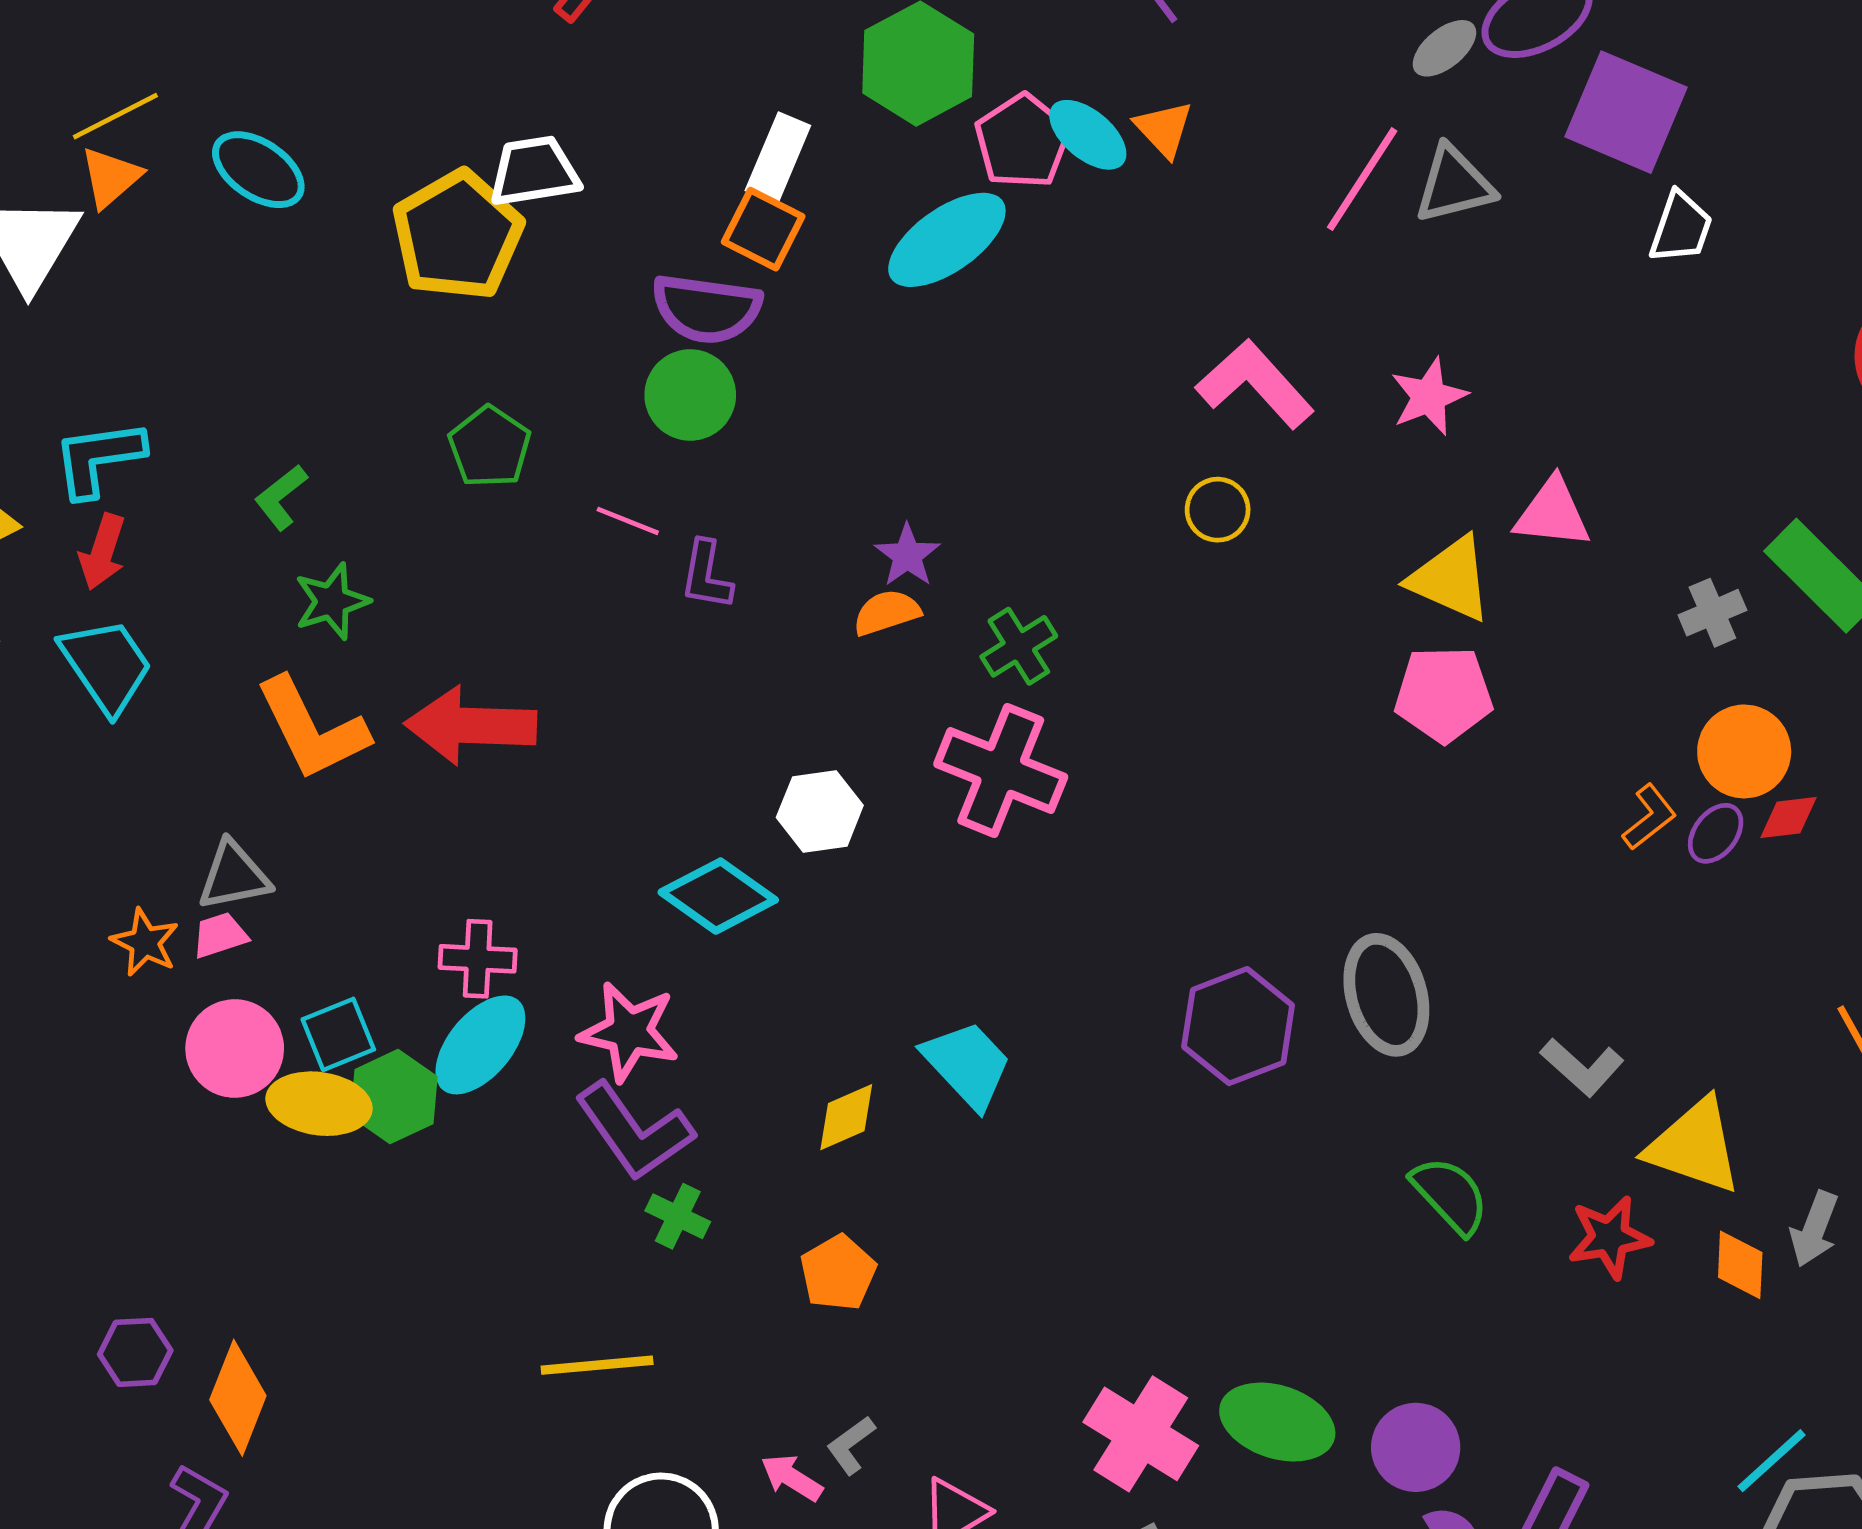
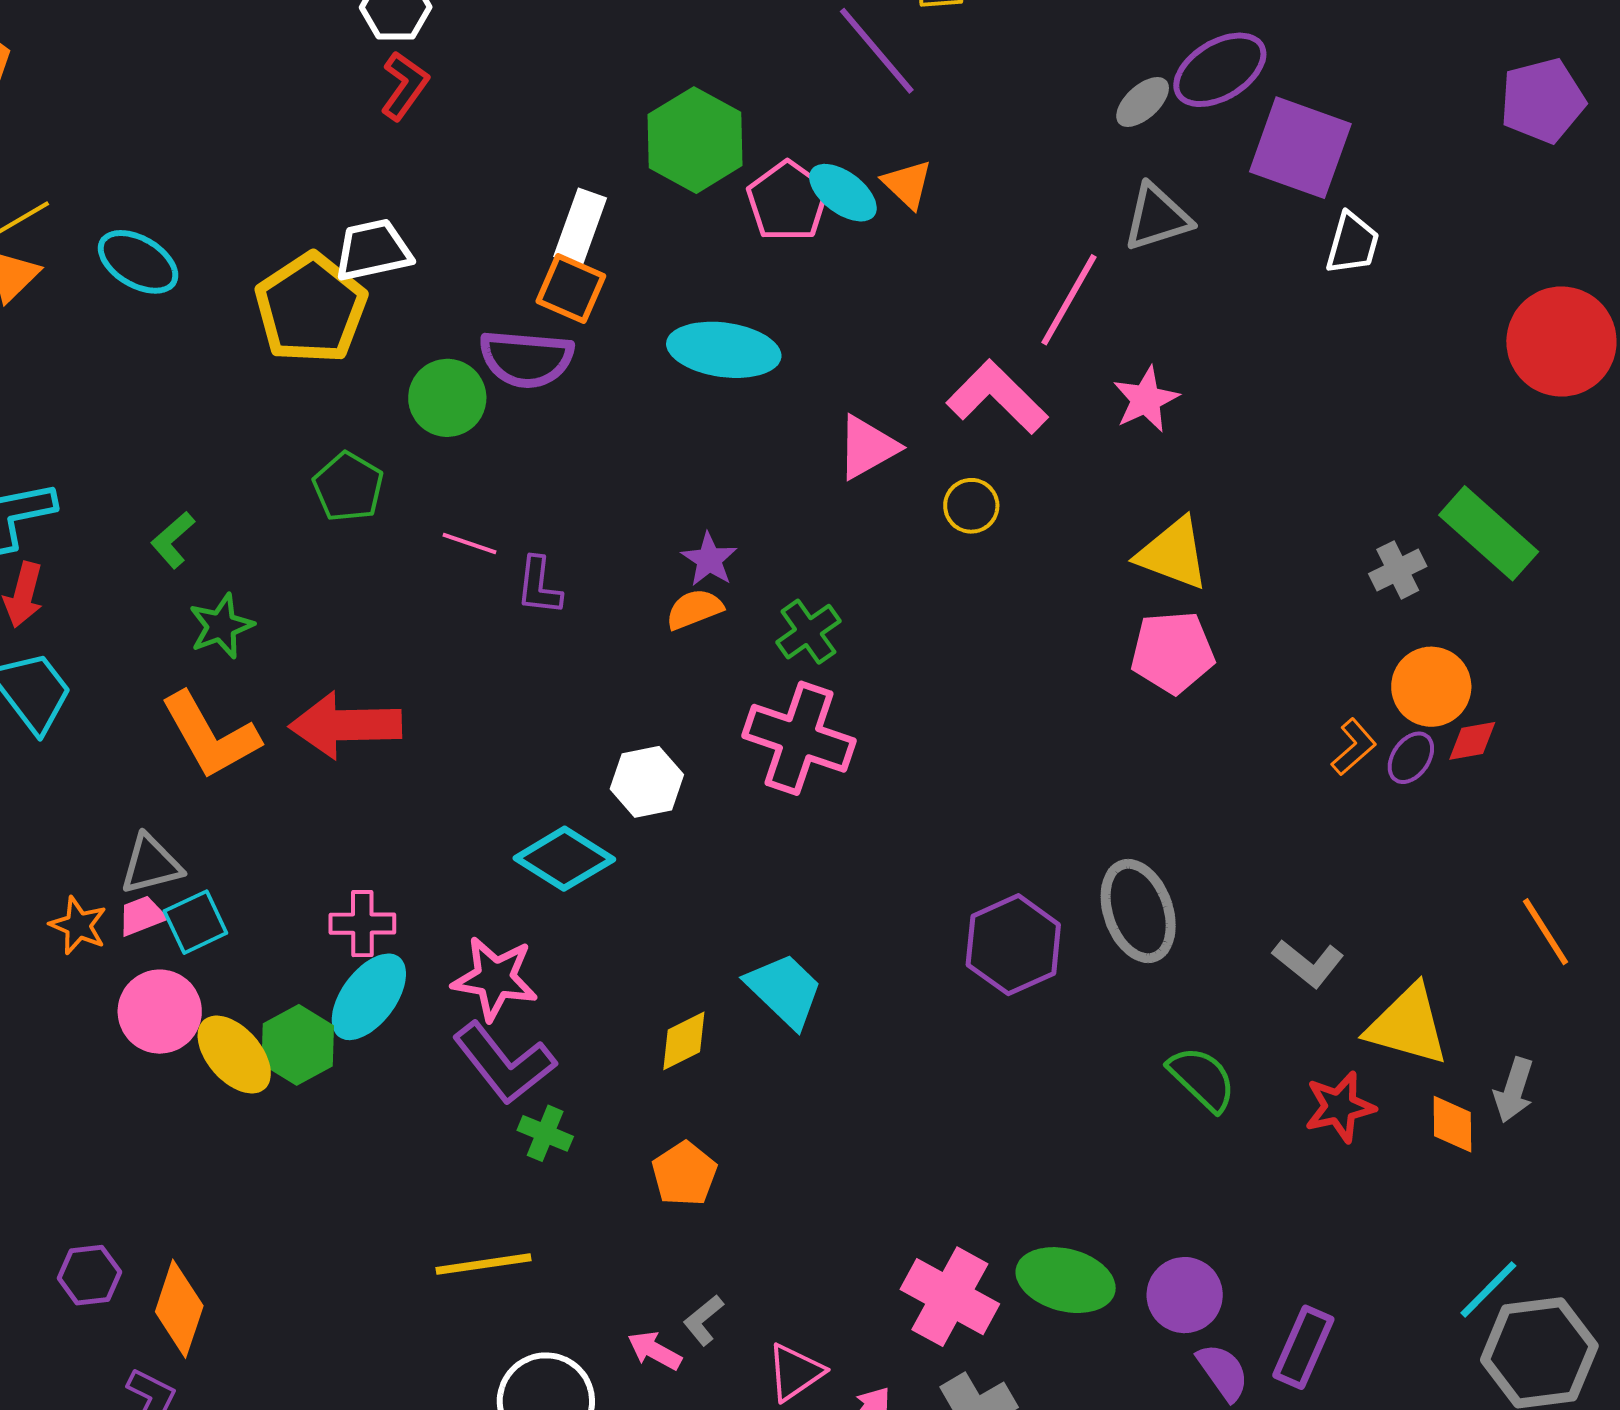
pink line: (1362, 179) -> (1069, 300), moved
cyan ellipse: (947, 240) -> (724, 350), moved, turned 46
green circle: (690, 395) -> (447, 398), moved
pink triangle: (1552, 513) -> (867, 447), moved, turned -32
cyan square: (338, 1034) -> (195, 922), moved
yellow ellipse: (319, 1104) -> (234, 1055), turned 44

